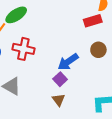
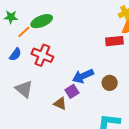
brown circle: (98, 50) -> (110, 83), moved
brown triangle: (59, 100) -> (60, 104), moved, turned -40

